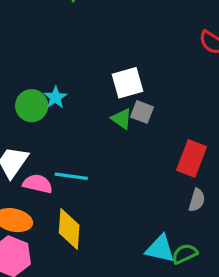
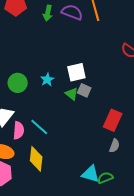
cyan star: (55, 97) -> (47, 80), moved
cyan line: (71, 176) -> (39, 127), turned 30
pink semicircle: (38, 184) -> (19, 130), turned 78

